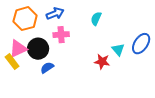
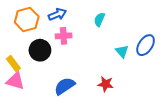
pink triangle: (18, 49) -> (15, 81), moved, turned 42
red star: (102, 62) -> (106, 84), moved
blue semicircle: (47, 68) -> (65, 86), moved, size x1.5

